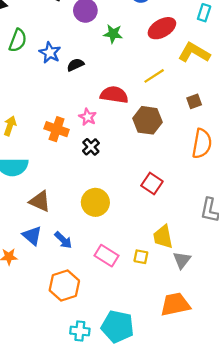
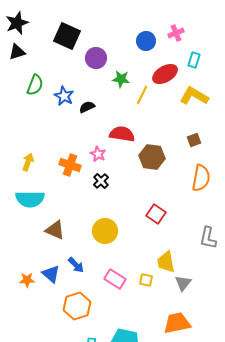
cyan rectangle: (204, 13) -> (194, 60), moved
yellow line: (154, 76) -> (142, 95), moved, turned -30
blue triangle: (32, 236) -> (51, 274), moved

